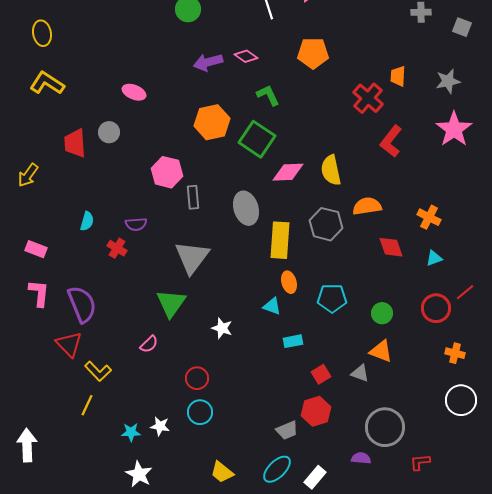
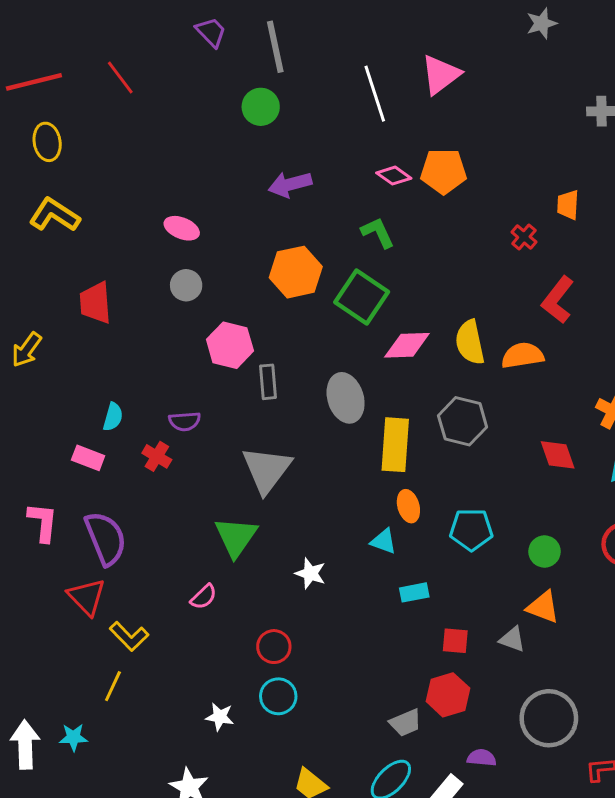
pink diamond: (246, 56) -> (394, 176), moved
red cross: (368, 98) -> (524, 237), size x0.6
gray circle: (109, 132) -> (186, 285), moved
orange semicircle: (367, 206) -> (523, 355), moved
pink rectangle: (36, 249) -> (88, 458), moved
red square: (321, 374) -> (455, 641), turned 36
cyan star: (131, 432) -> (73, 737), moved
purple semicircle: (361, 458) -> (482, 758), moved

